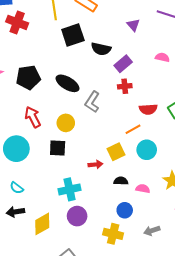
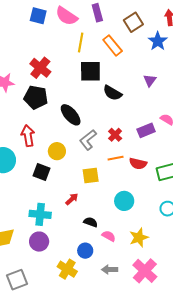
red cross: (17, 22) -> (40, 68), moved
purple rectangle: (123, 64) -> (146, 130), moved
red cross: (125, 86) -> (115, 135), moved, turned 32
orange line: (133, 129) -> (116, 158), moved
yellow square: (116, 152) -> (91, 176), moved
red arrow: (95, 164) -> (72, 199), turned -56
gray arrow: (152, 231) -> (110, 270), moved

